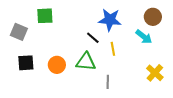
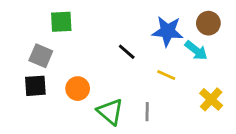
blue star: (110, 20) -> (168, 31), moved
gray square: (19, 32) -> (41, 56), moved
yellow line: (113, 49) -> (166, 75), moved, turned -56
green triangle: (86, 62) -> (110, 112), moved, turned 35

